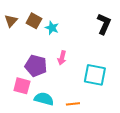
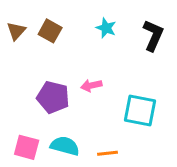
cyan star: (52, 28) -> (106, 28), moved
pink arrow: (62, 58) -> (91, 85), turned 64
pink square: (22, 86) -> (27, 147), moved

